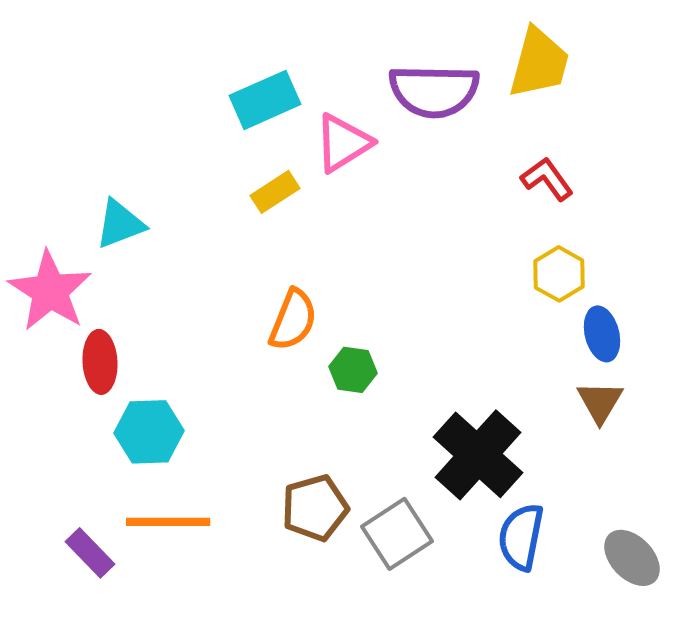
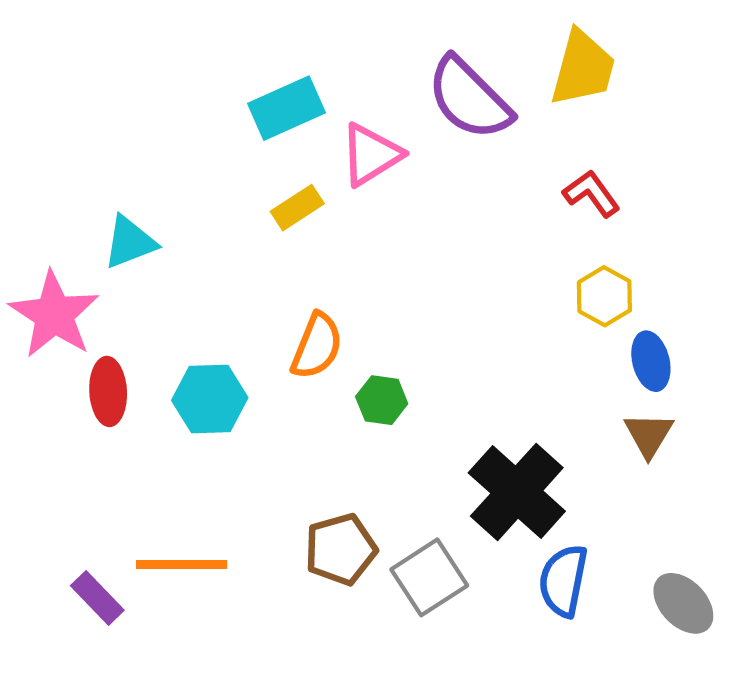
purple semicircle: (434, 91) -> (469, 98), turned 44
cyan hexagon: (149, 432) -> (210, 399), moved

